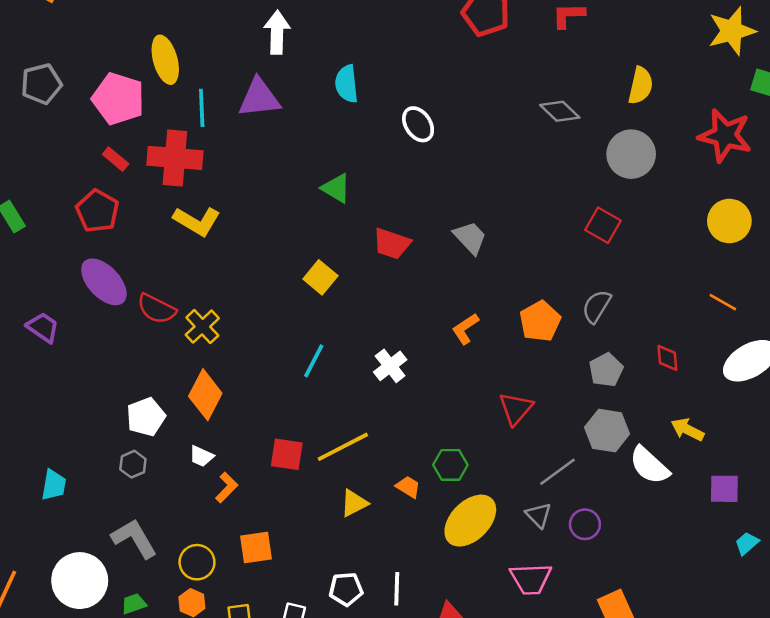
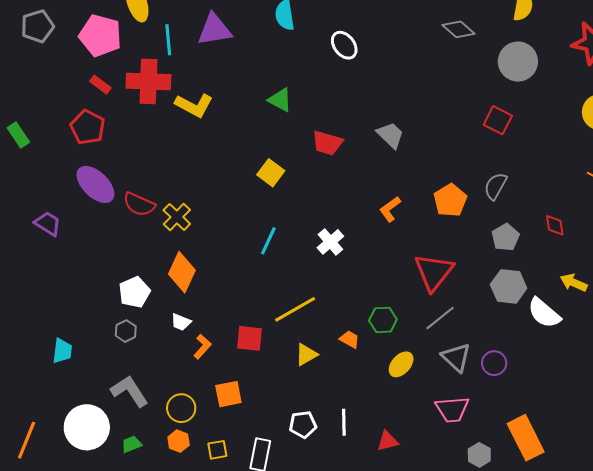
yellow L-shape: (197, 221) -> (194, 105), moved
red triangle: (516, 409) -> (434, 272), size x1.4
red square: (287, 454) -> (250, 338), moved
gray line: (557, 472) -> (440, 318), moved
gray triangle: (539, 515) -> (456, 357), size x1.4
yellow ellipse: (470, 521) -> (401, 364), size x0.6

